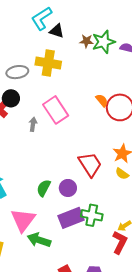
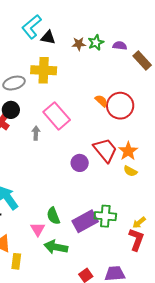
green star: (104, 42) -> (96, 43), size x0.7
red trapezoid: (90, 164) -> (105, 150), moved
green semicircle: (44, 188) -> (53, 216), moved, turned -42
purple circle: (68, 188) -> (80, 163), moved
pink triangle: (23, 220) -> (38, 229), size x0.6

